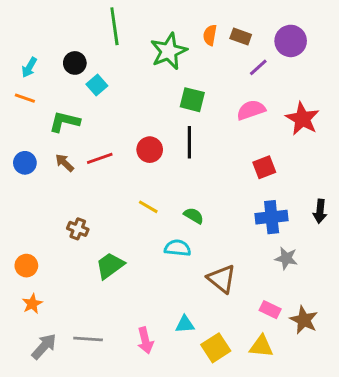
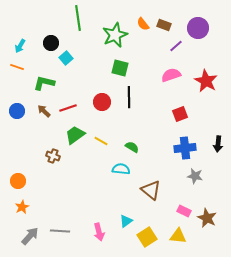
orange semicircle: (210, 35) -> (143, 24), turned -48
green square: (192, 100) -> (120, 68), moved
green trapezoid: (110, 266) -> (75, 135), moved
cyan triangle: (185, 324) -> (126, 221), turned -32

